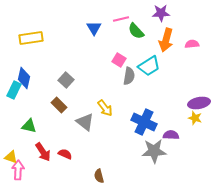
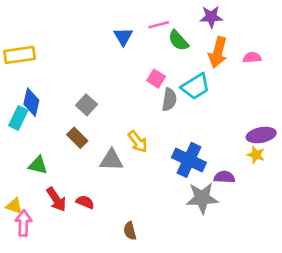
yellow rectangle: (31, 38) -> (20, 55), moved
gray triangle: (85, 122) -> (111, 160), turned -36

